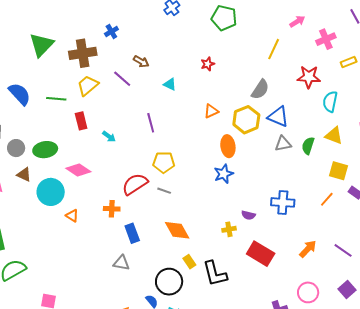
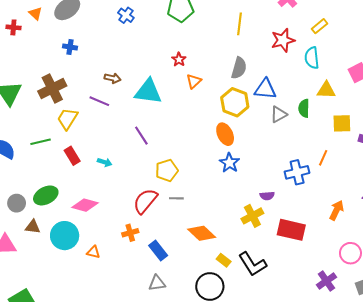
blue cross: (111, 32) -> (70, 47), moved, turned -32
yellow rectangle: (349, 62) -> (320, 26), moved
cyan triangle: (170, 84) -> (148, 92), size x2.0
orange triangle: (211, 111) -> (194, 81), moved
orange line: (327, 199) -> (323, 158), moved
yellow cross: (229, 229) -> (252, 216), size x1.5

